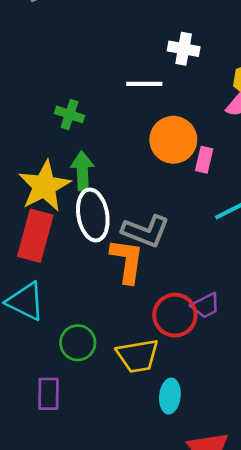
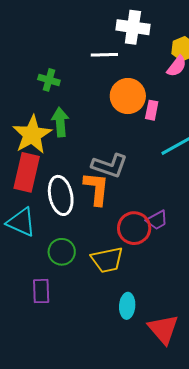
white cross: (184, 49) -> (133, 27), size x1.4
white ellipse: (93, 215) -> (61, 195), moved
cyan ellipse: (170, 396) -> (127, 306), moved

